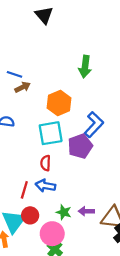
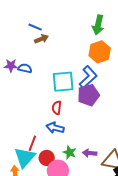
orange hexagon: (59, 103) -> (100, 52), moved
blue L-shape: (94, 125) -> (88, 77), moved
red line: (24, 190) -> (32, 143), moved
red circle: (30, 215) -> (47, 158), moved

